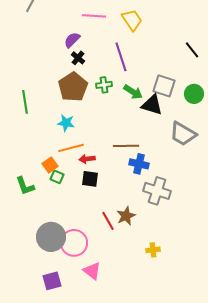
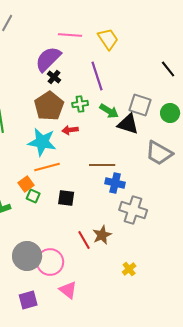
purple semicircle: (72, 40) -> (48, 59), size x1.6
cyan star: (66, 123) -> (42, 142), size x1.6
red arrow: (87, 159) -> (70, 130), moved
yellow cross: (153, 250) -> (129, 269), turned -32

